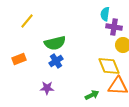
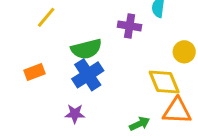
purple cross: (114, 27) -> (130, 26), moved
blue cross: (56, 61) -> (88, 75), size x1.5

